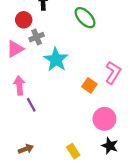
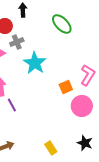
orange square: (89, 85) -> (66, 87), turned 32
pink circle: (104, 119) -> (82, 106), moved

